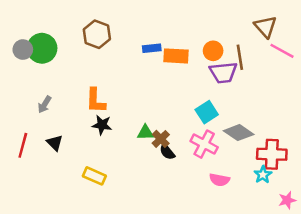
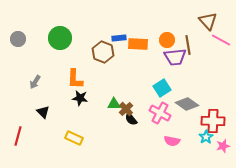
brown hexagon: (97, 34) -> (103, 52), moved
green circle: (42, 48) -> (60, 38), moved
red line: (23, 145) -> (18, 136), moved
pink star: (287, 200) -> (223, 146), moved

